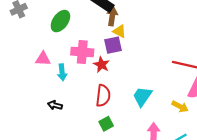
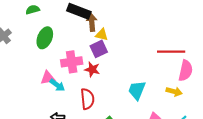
pink triangle: (43, 59) -> (48, 78), moved
cyan arrow: (62, 72) -> (57, 85), turned -35
red semicircle: (103, 96) -> (87, 99), moved

